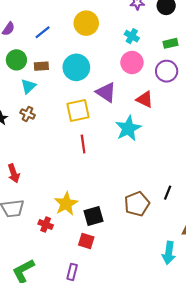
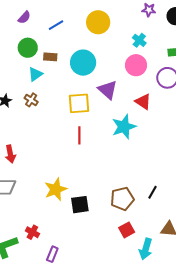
red cross: (46, 224) -> (32, 232), moved
red square: (86, 241) -> (127, 230), moved, turned 35

